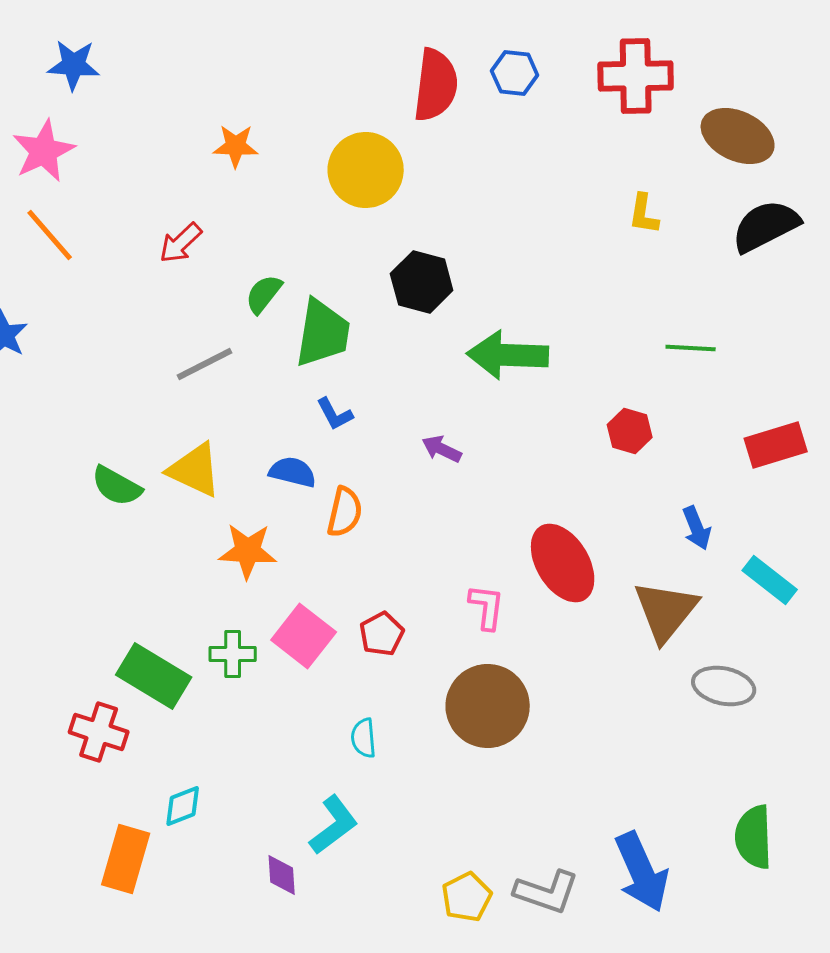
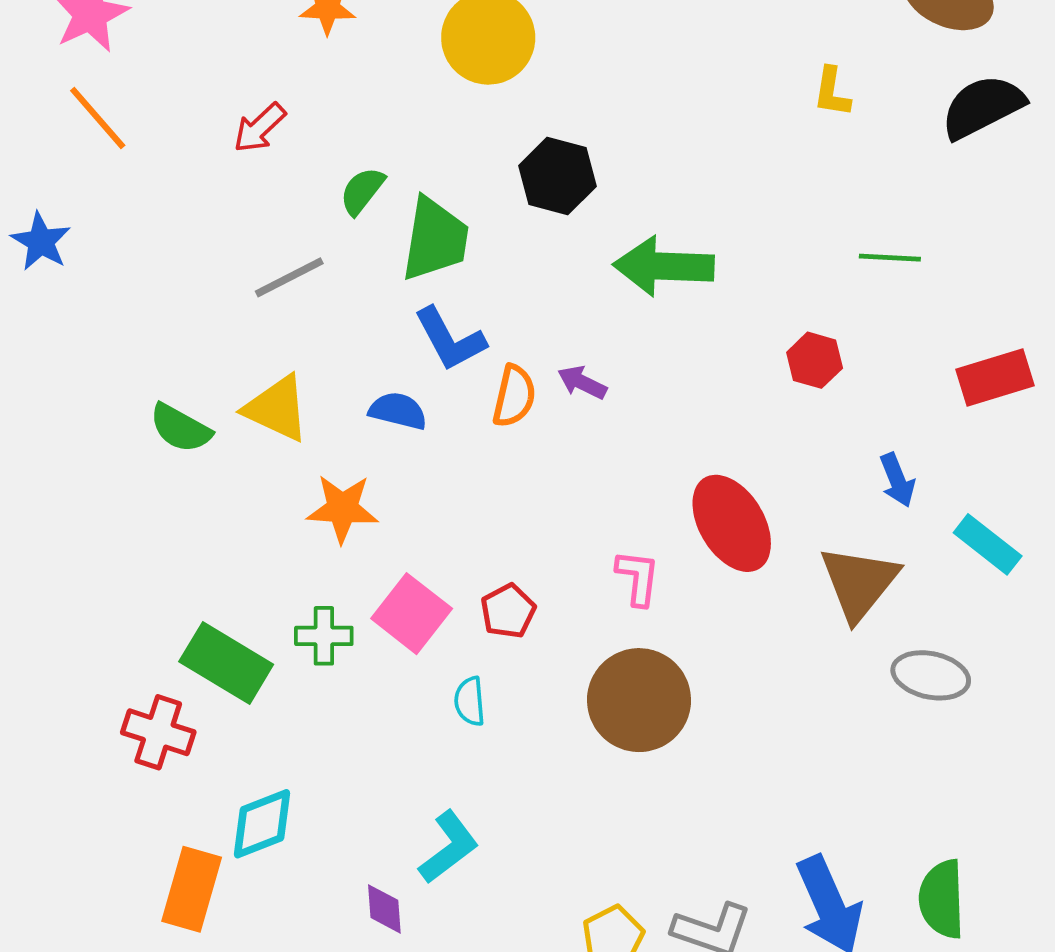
blue L-shape: (335, 414) -> (450, 339), size x1.6
orange semicircle: (345, 512) -> (514, 396), moved
cyan semicircle: (364, 738) -> (470, 701), moved
cyan diamond: (183, 806) -> (262, 824), size x1.4
green semicircle: (754, 837) -> (942, 899), moved

